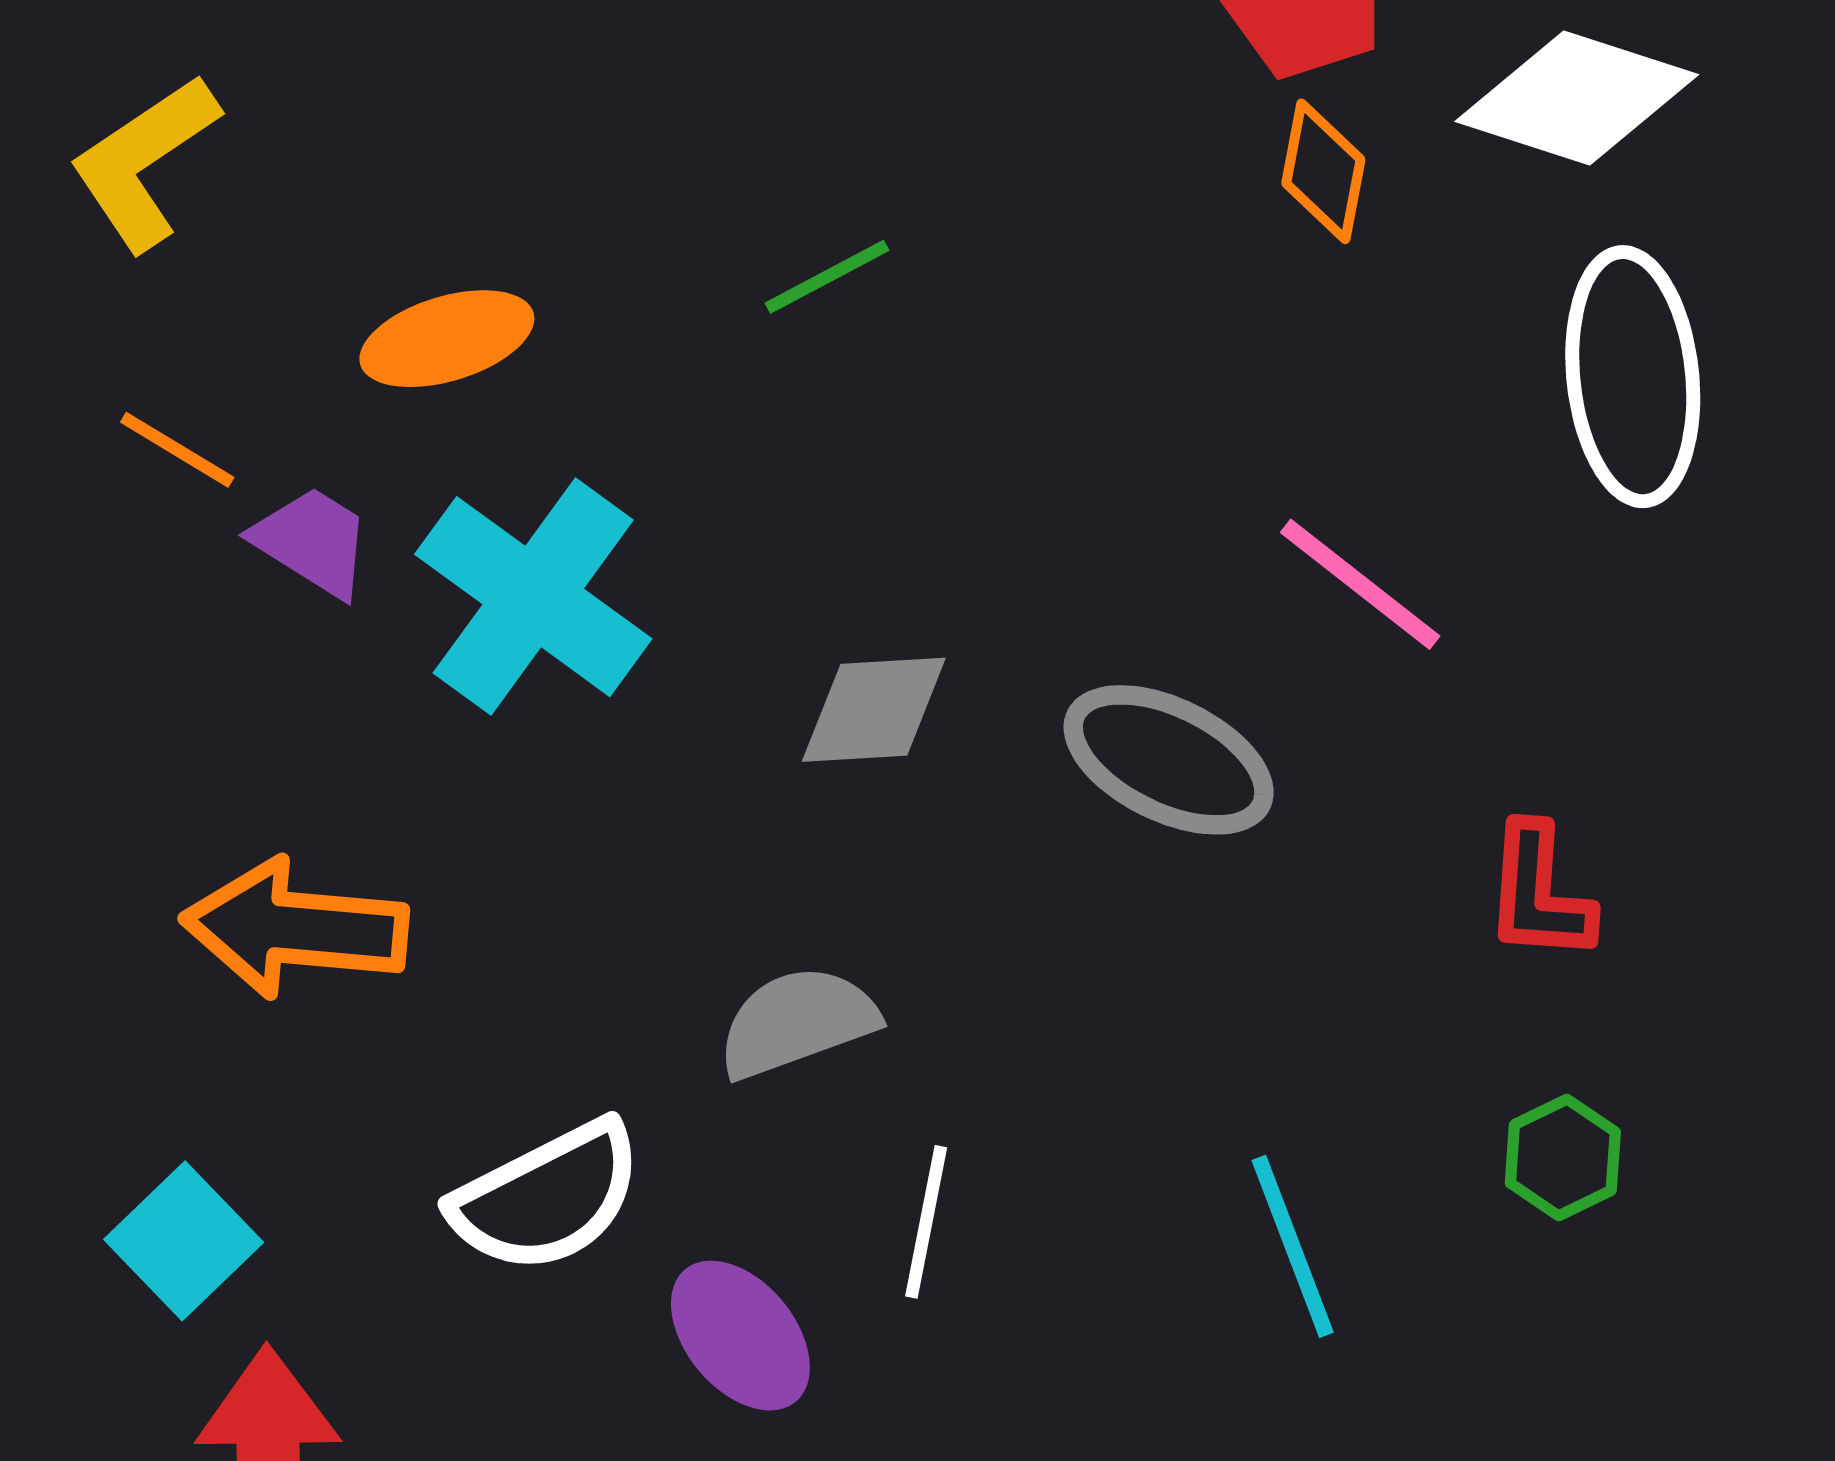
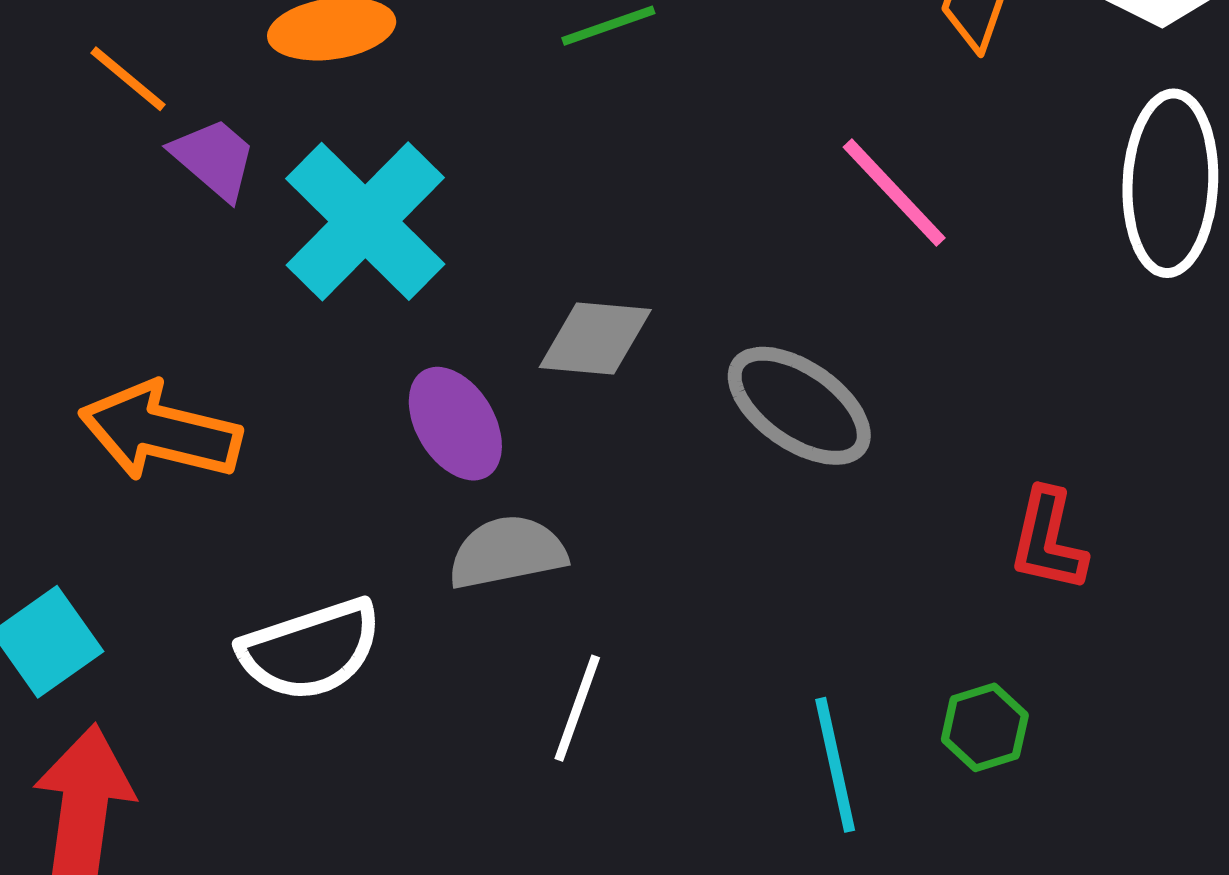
pink line: (1360, 584) -> (894, 192), moved
green hexagon: (1563, 1158) -> (985, 727), moved
purple ellipse: (740, 1336) -> (455, 424), moved

